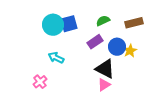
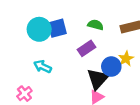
green semicircle: (103, 21) -> (96, 25), turned 40
blue circle: (117, 47) -> (111, 67), moved
black triangle: (105, 69) -> (98, 79), turned 45

